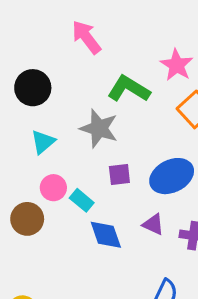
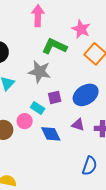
pink arrow: (86, 37) -> (38, 16), moved, turned 45
pink circle: (53, 188) -> (25, 121), moved
cyan rectangle: (82, 200) -> (38, 108), moved

